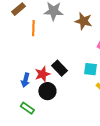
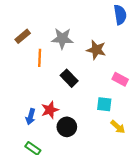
black rectangle: (59, 68) -> (69, 78), moved
black circle: (47, 91) -> (67, 127), moved

